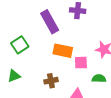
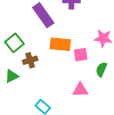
green semicircle: (99, 78) -> (101, 69), turned -64
brown cross: (51, 81) -> (30, 60), moved

